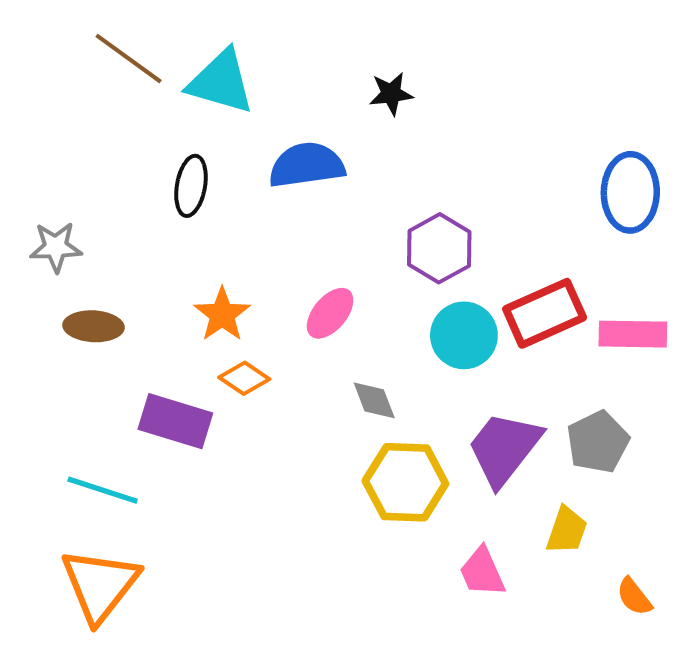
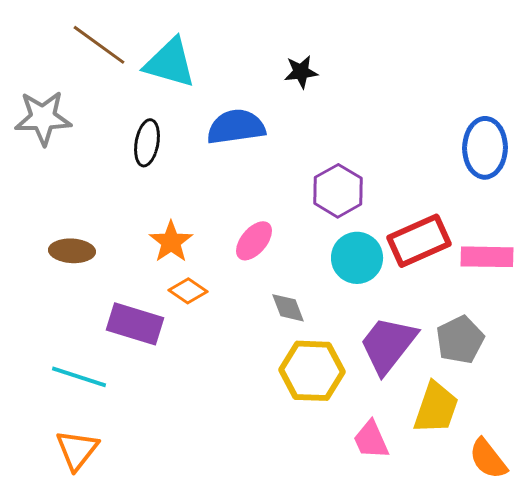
gray star: (56, 247) -> (43, 118), moved, size x1.4
yellow trapezoid: (567, 530) -> (436, 408), size x1.4
orange triangle: (100, 585) -> (77, 450), size x0.7
orange semicircle: (634, 597) -> (488, 459), size x1.4

